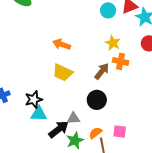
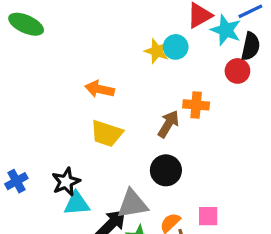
cyan circle: (108, 10) -> (176, 47), moved
yellow star: (113, 43) -> (157, 51), moved
gray triangle: (73, 118) -> (133, 204), size x1.5

